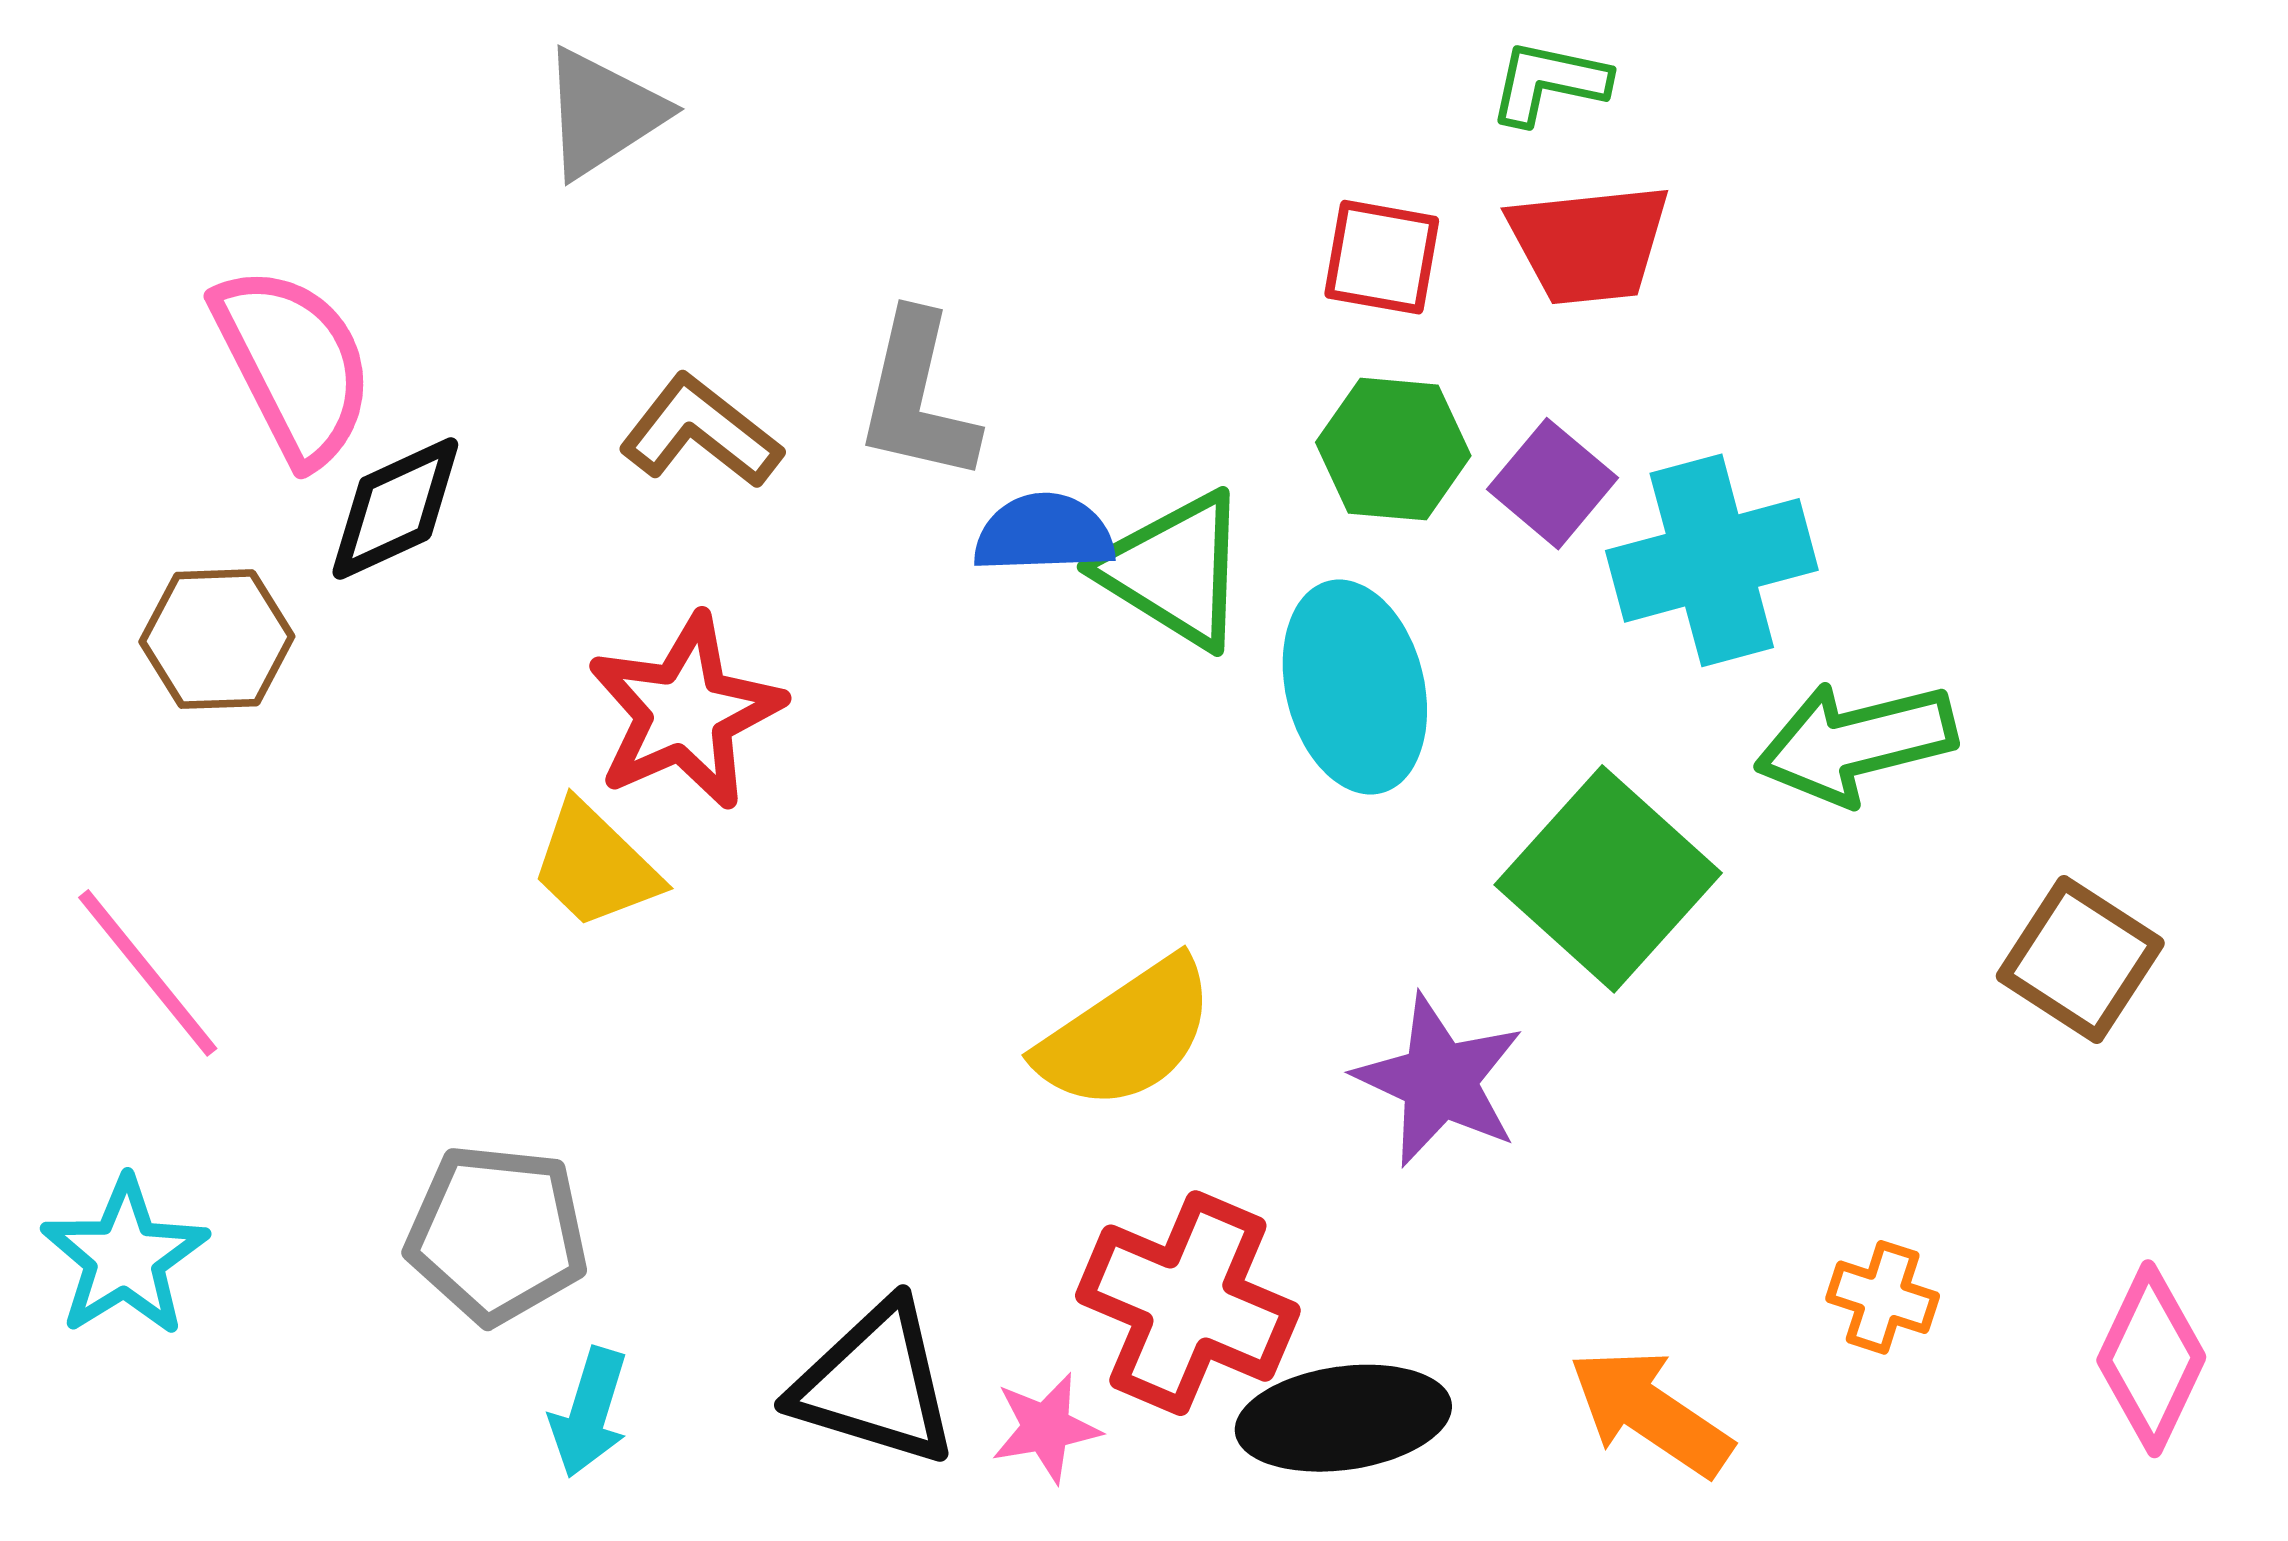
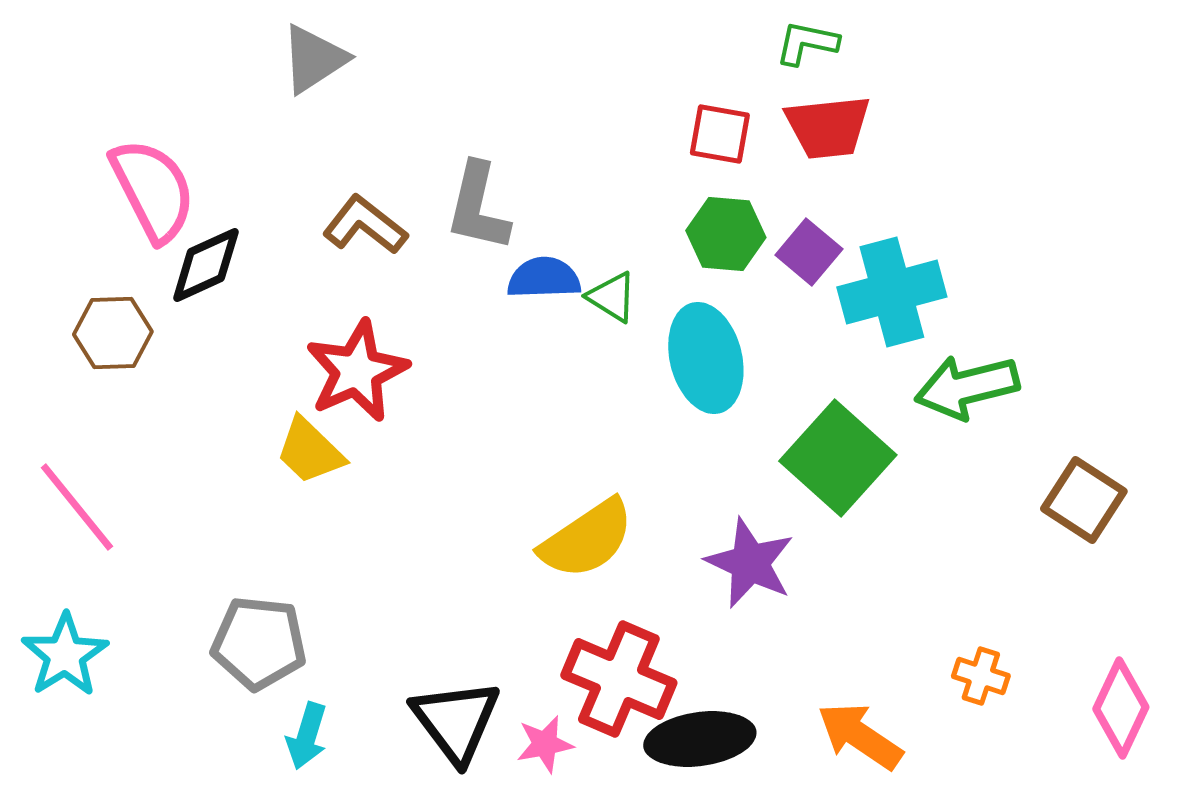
green triangle: (1174, 570) -> (612, 297), size x0.6
black triangle: (875, 1384) -> (456, 721), turned 36

